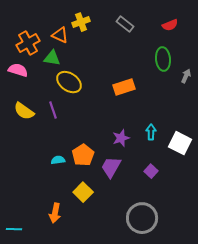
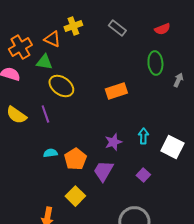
cyan semicircle: (58, 160) -> (50, 153), moved

